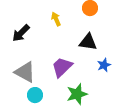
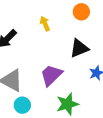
black triangle: (88, 42) -> (79, 48), turned -30

